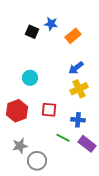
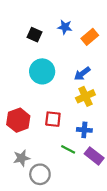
blue star: (51, 24) -> (65, 27), moved
orange rectangle: (73, 36) -> (90, 37), moved
cyan circle: (30, 78) -> (42, 71), moved, size x1.5

